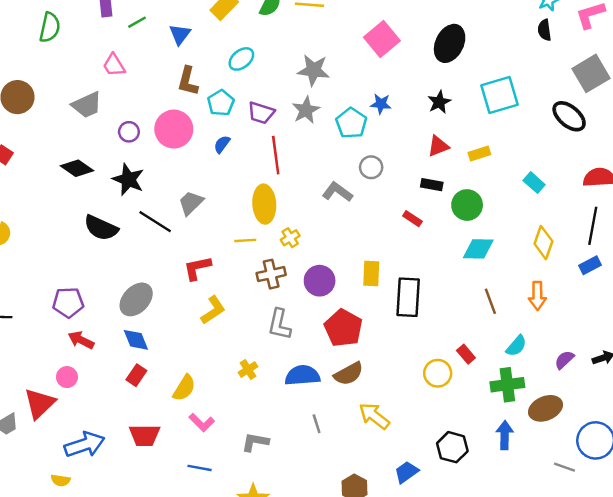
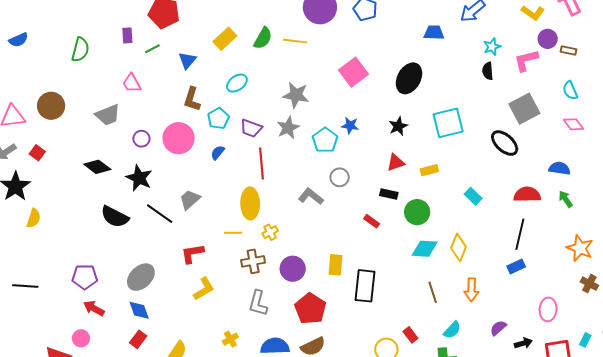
yellow diamond: (543, 243) -> (459, 247), moved
purple semicircle: (564, 360) -> (498, 328), moved

